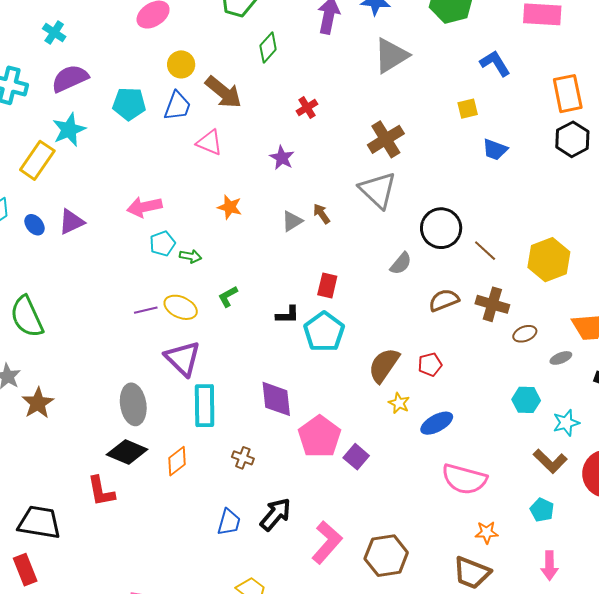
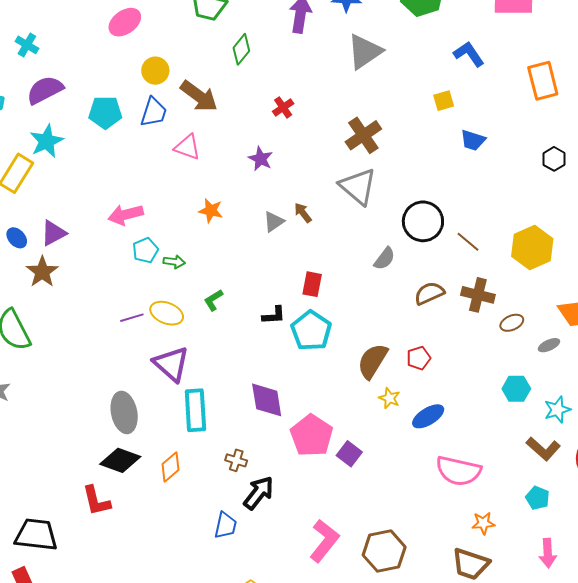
black hexagon: (572, 139) -> (554, 159), moved, size x0.7
brown star: (38, 403) -> (42, 272), moved
black arrow: (276, 514) -> (259, 493), moved

